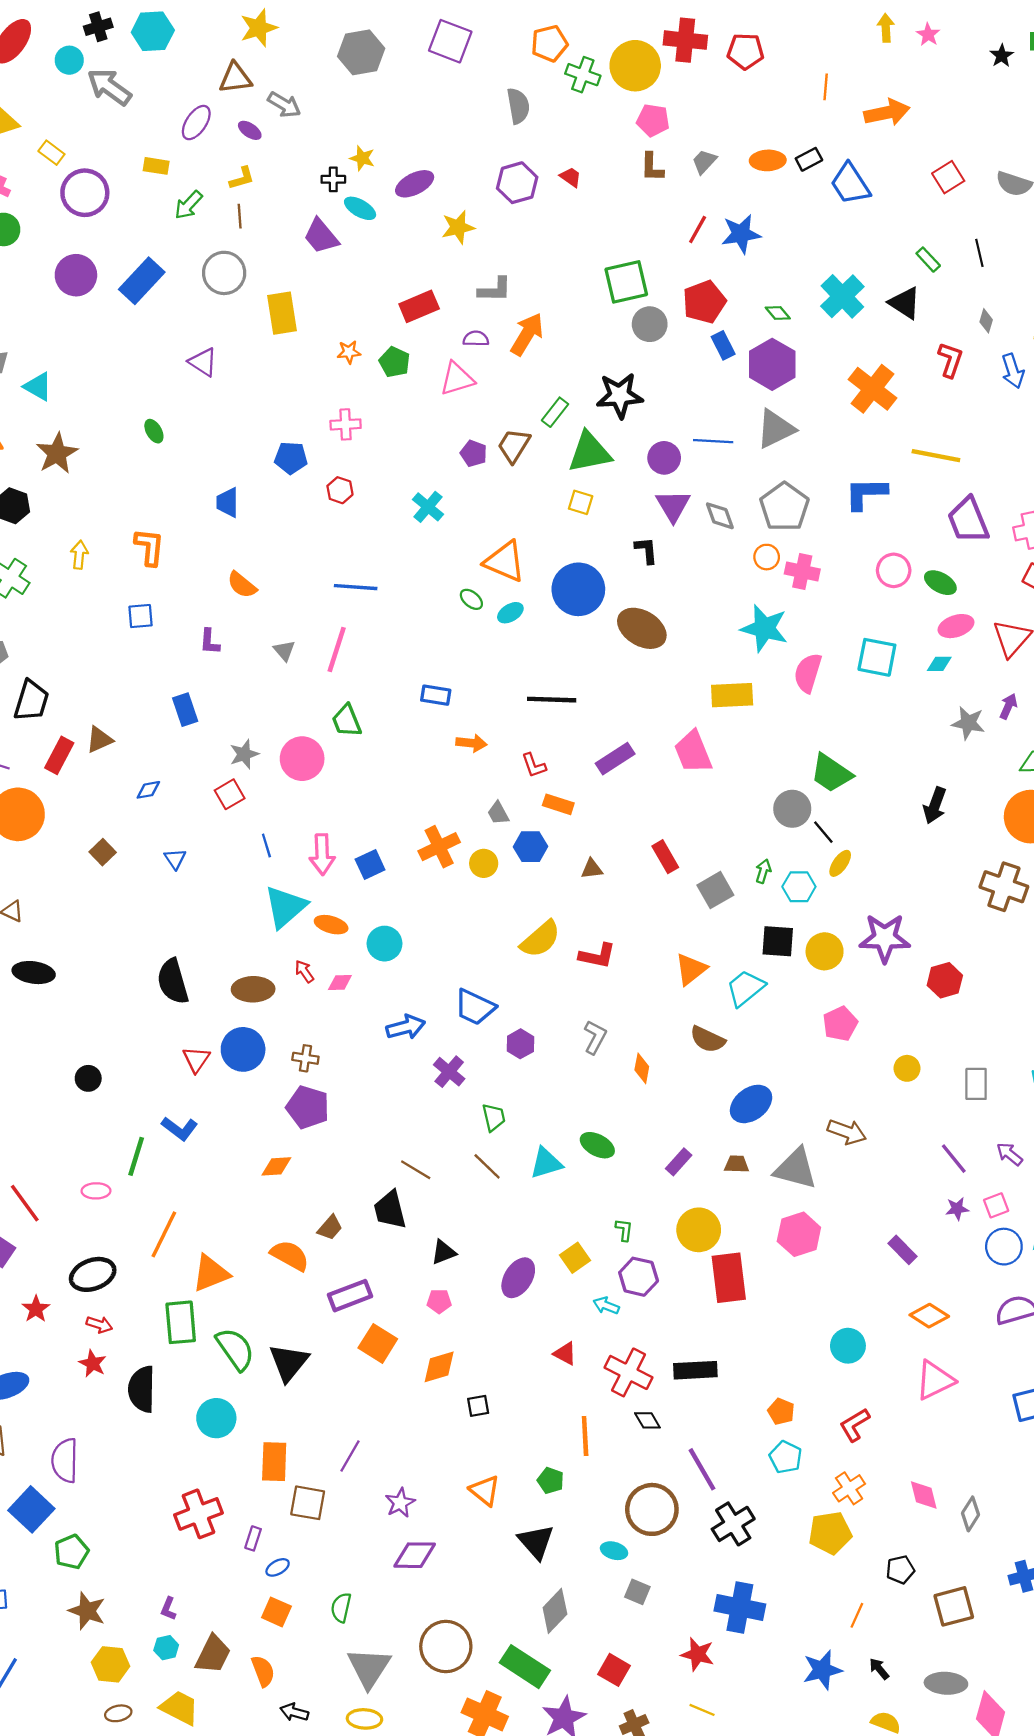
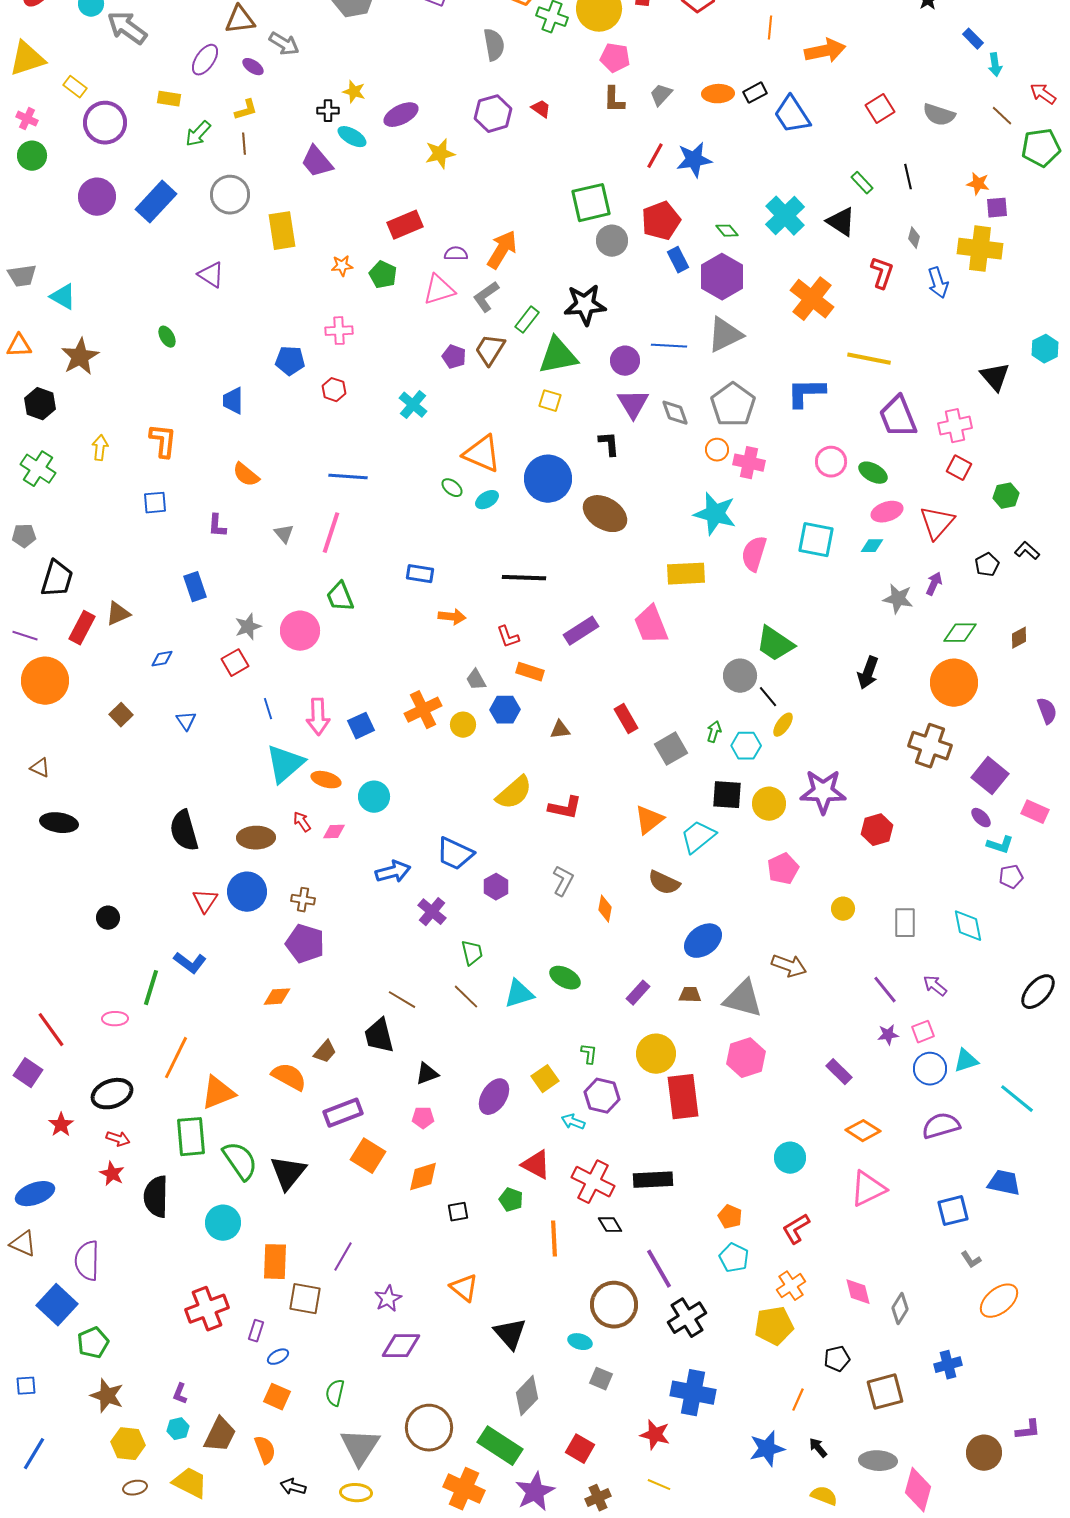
gray L-shape: (495, 290) -> (486, 297), moved, turned 144
red triangle: (565, 1354) -> (536, 1165), size x1.4
green pentagon: (551, 1481) -> (511, 1200), moved

